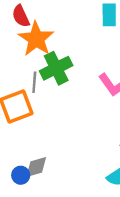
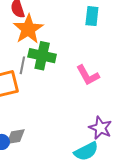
green cross: (56, 68) -> (42, 56), turned 32

